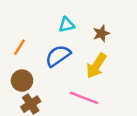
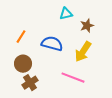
cyan triangle: (67, 25) -> (66, 14), moved
blue semicircle: (58, 56) -> (52, 44), turned 50

